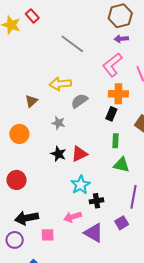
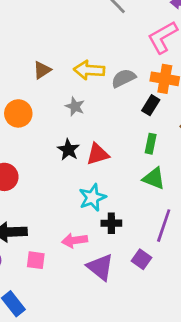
yellow arrow: (60, 84) -> (89, 70), moved
gray semicircle: (79, 101) -> (124, 78), moved
purple square: (122, 223) -> (141, 259), turned -32

